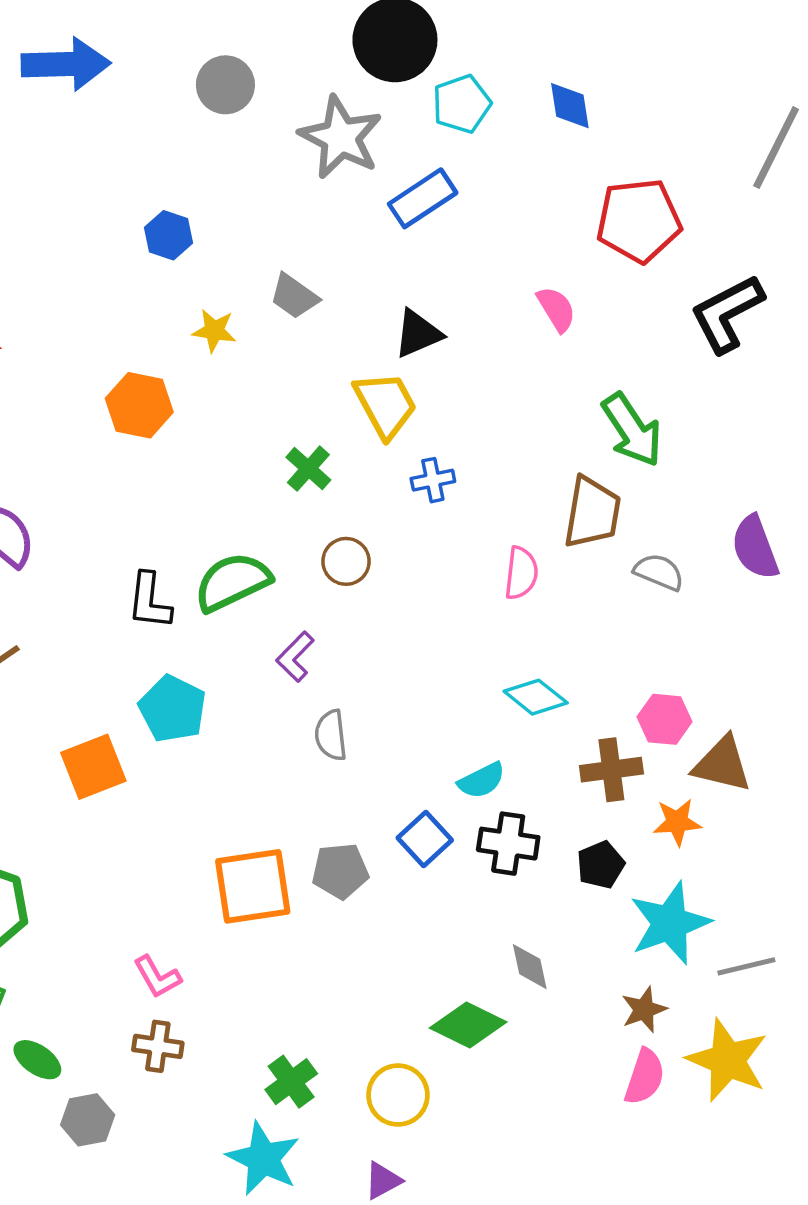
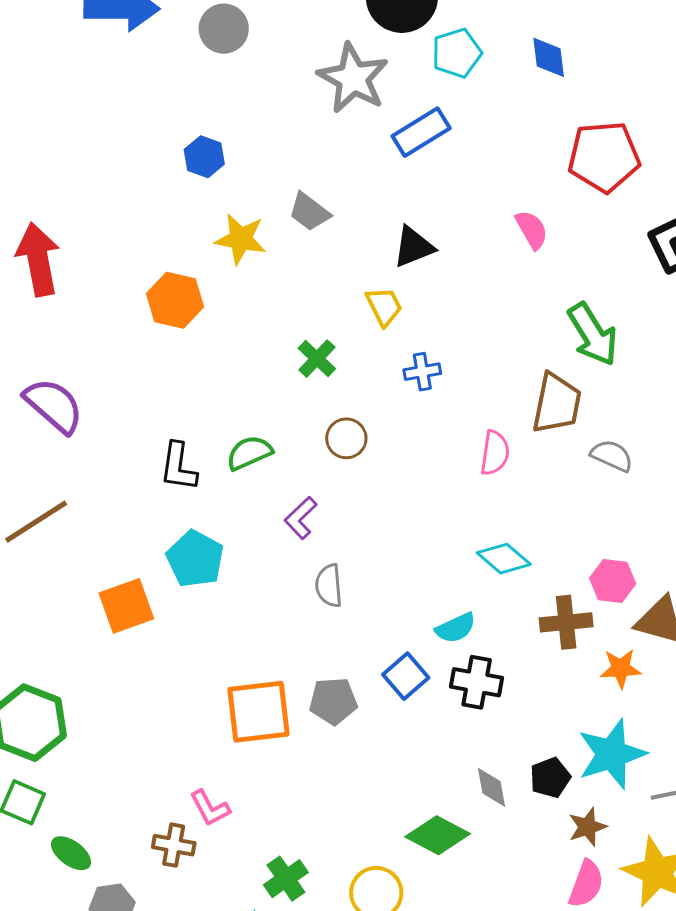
gray circle: (225, 85) -> (224, 29), moved
yellow star: (214, 331) -> (241, 239), size x1.4
yellow trapezoid: (385, 405) -> (384, 306), size x0.7
green semicircle: (232, 582) -> (249, 453), size x0.7
black pentagon: (601, 865) -> (550, 778), moved
pink L-shape: (157, 977) -> (210, 808), moved

